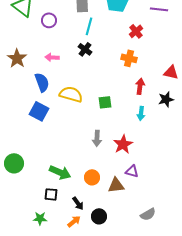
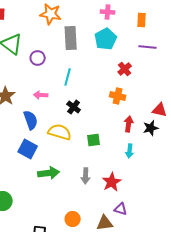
cyan line: (89, 26) -> (68, 77), moved
black cross: (85, 49) -> (74, 107), moved
black star: (166, 99) -> (151, 128), moved
green arrow: (60, 172) -> (49, 173), moved, turned -30
orange circle: (92, 177) -> (73, 219), moved

